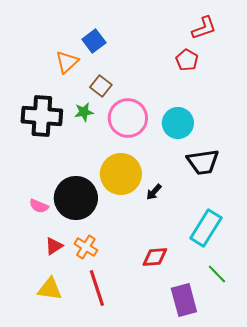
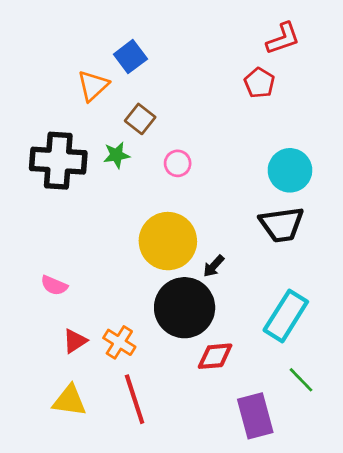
pink circle: (128, 118) -> (178, 163), size x0.5
cyan circle: (178, 123) -> (290, 170), moved
black circle: (76, 198) -> (185, 308), moved

